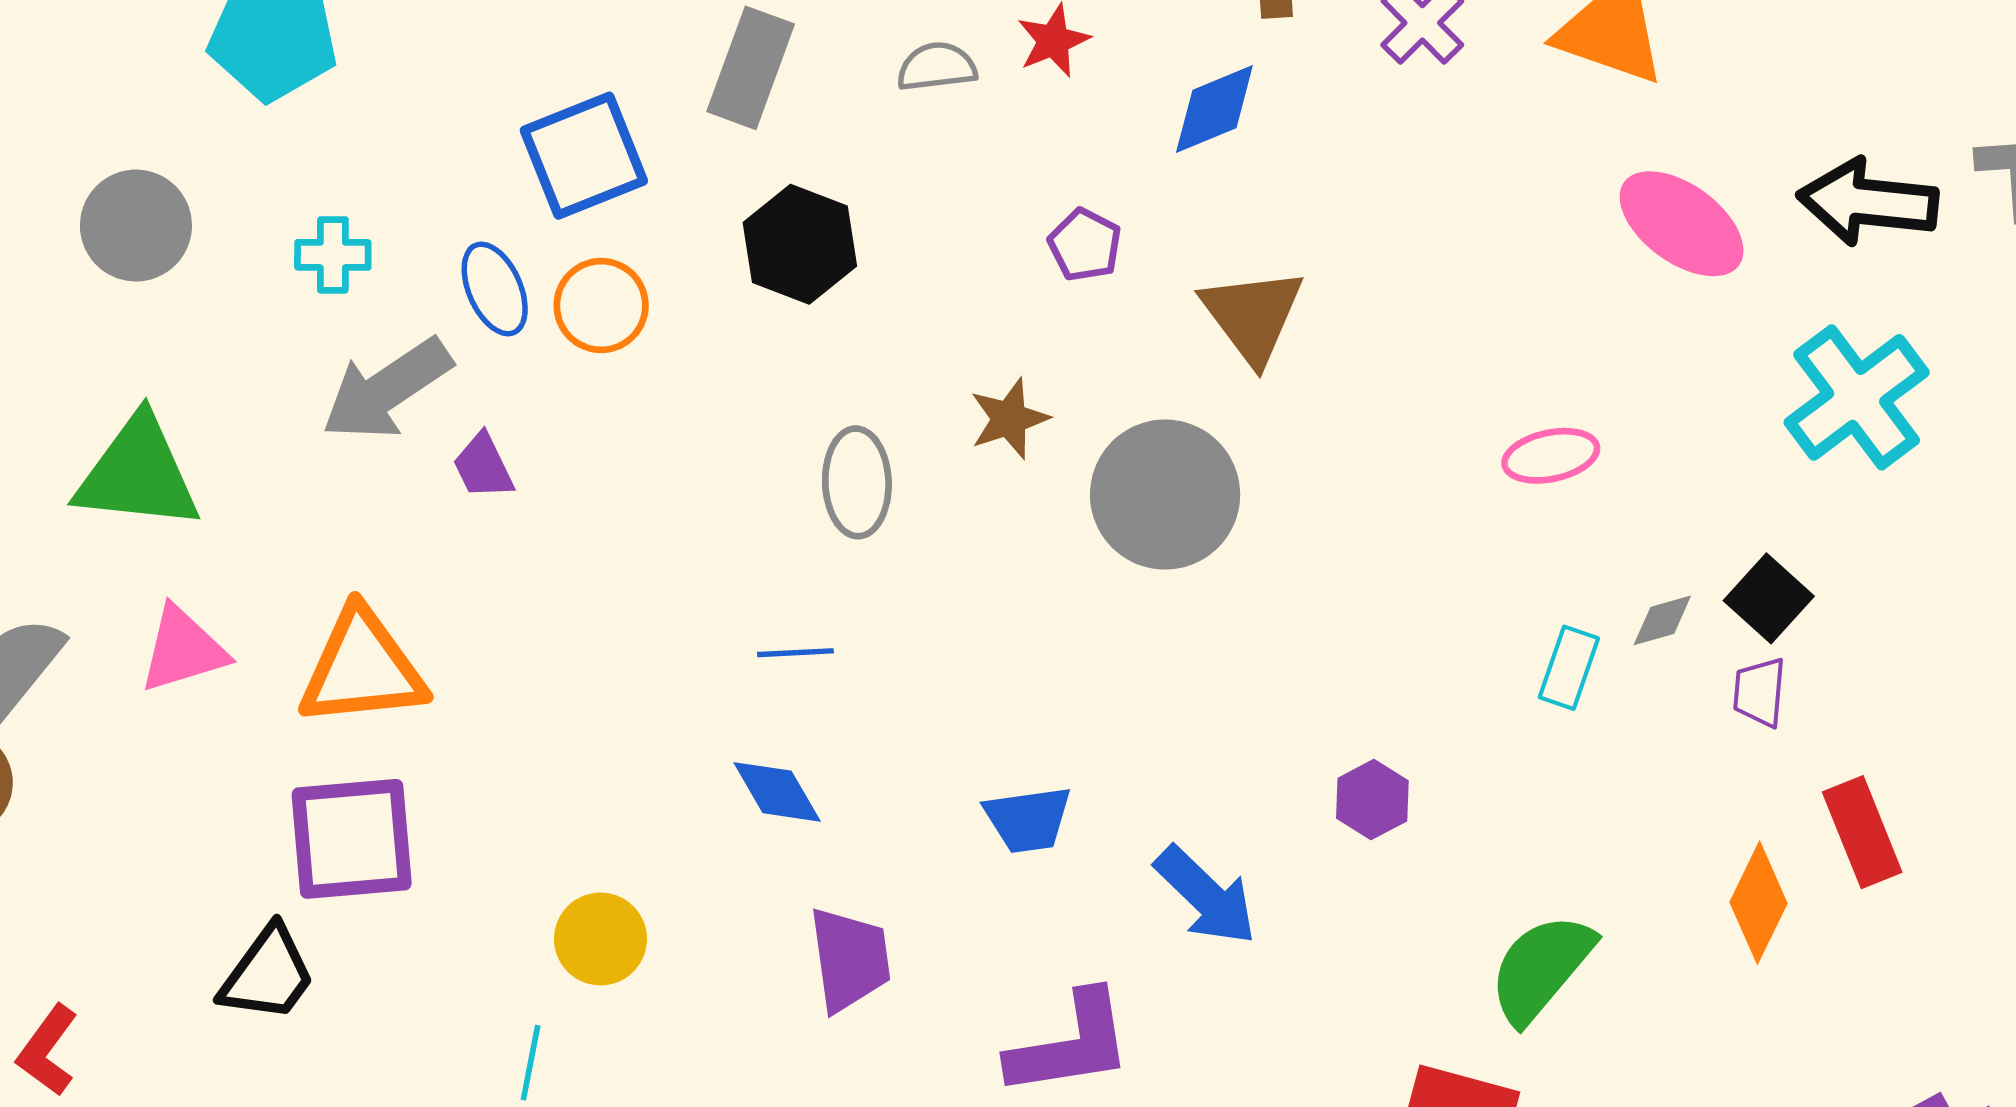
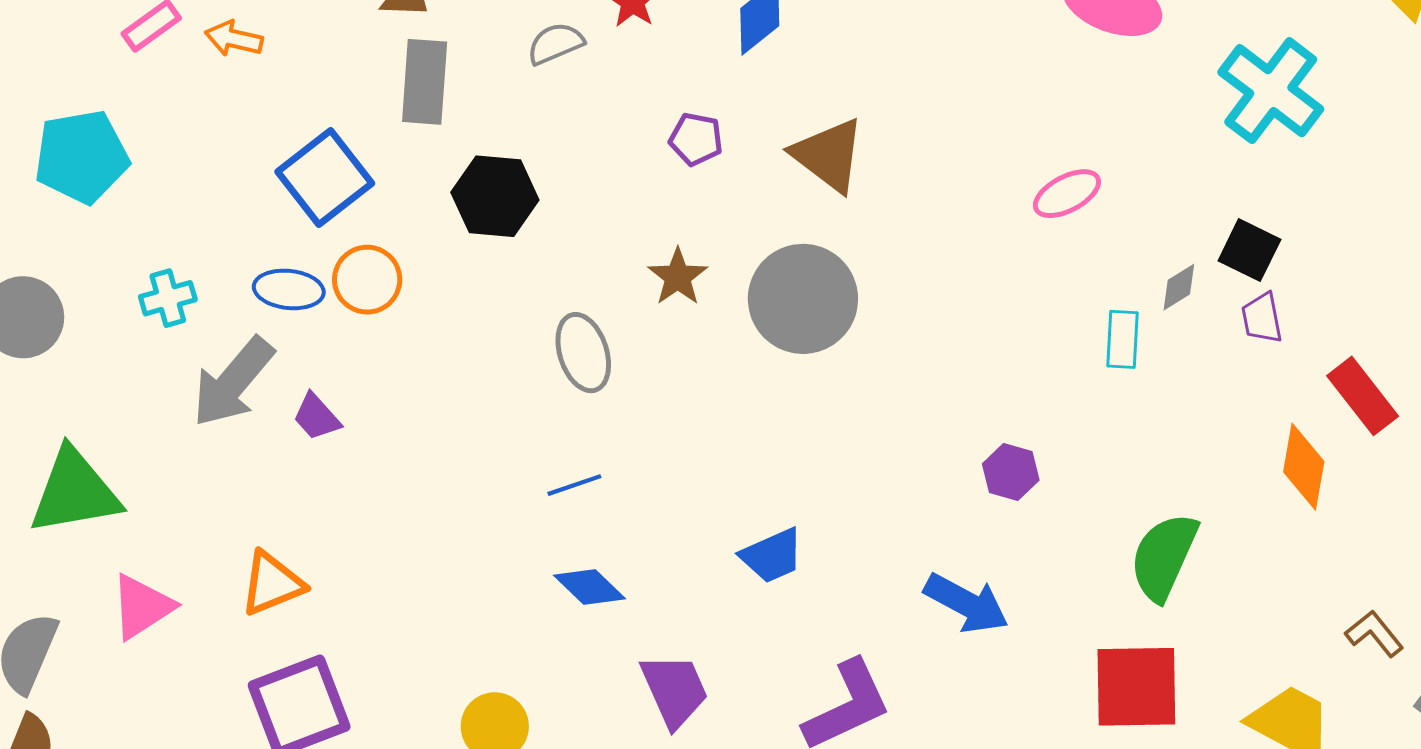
blue ellipse: (495, 289) -> (289, 289), turned -44
orange triangle: (362, 668) -> (272, 584), size x0.7
blue arrow: (1206, 896) -> (966, 603), moved

